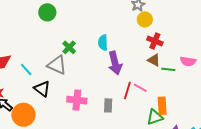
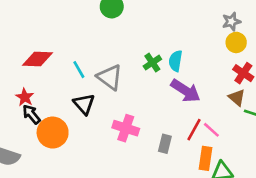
green cross: (69, 47) -> (152, 63), moved
purple arrow: (115, 63) -> (185, 91), turned -55
cyan line: (26, 70) -> (79, 70), moved
orange rectangle: (162, 106) -> (205, 158), moved

